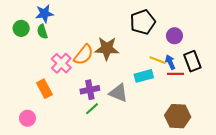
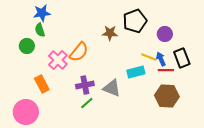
green circle: (21, 28) -> (27, 46), moved
brown star: (107, 48) -> (110, 33), moved, size x0.7
brown hexagon: (178, 116) -> (167, 96), moved
pink circle: (27, 118) -> (26, 112), size x1.6

